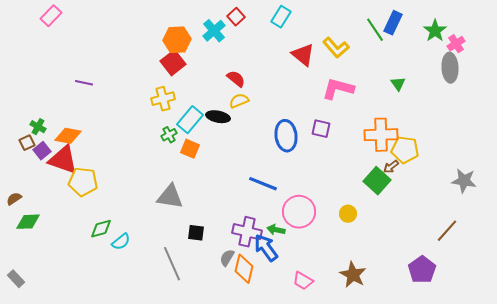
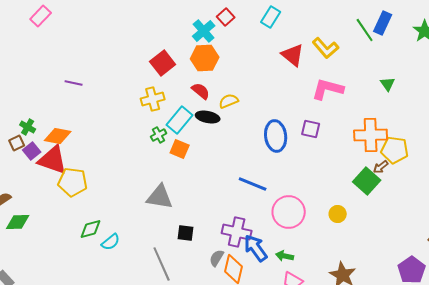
orange hexagon: (177, 40) -> (205, 58), moved
red semicircle: (236, 79) -> (201, 91), moved
green arrow: (276, 230) -> (285, 256), moved

